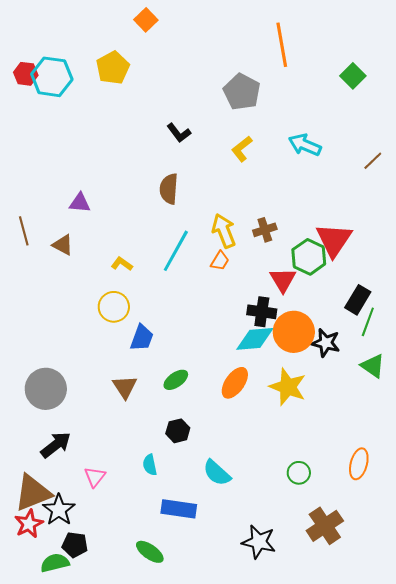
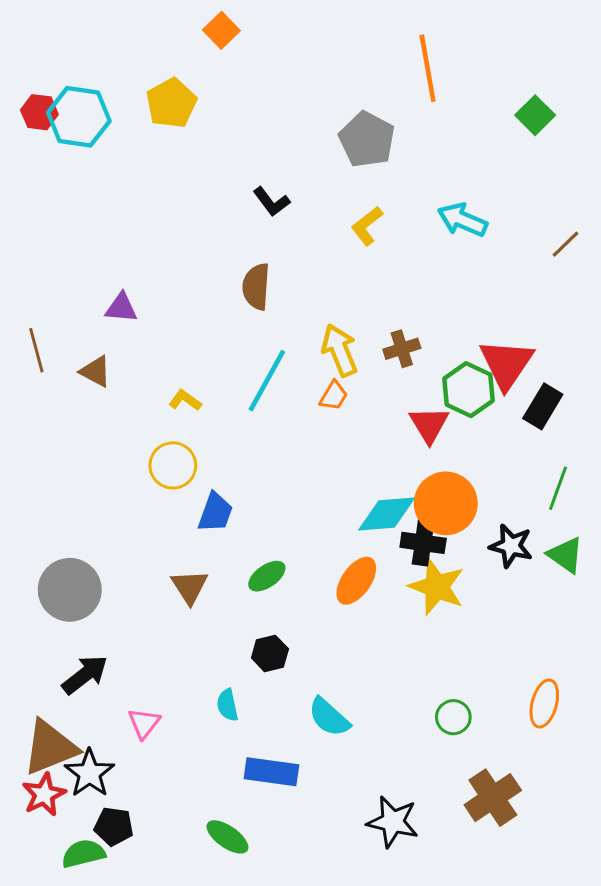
black rectangle: (358, 300) -> (543, 406), moved
black cross: (262, 312) -> (423, 543), moved
black star: (326, 343) -> (511, 546), moved

